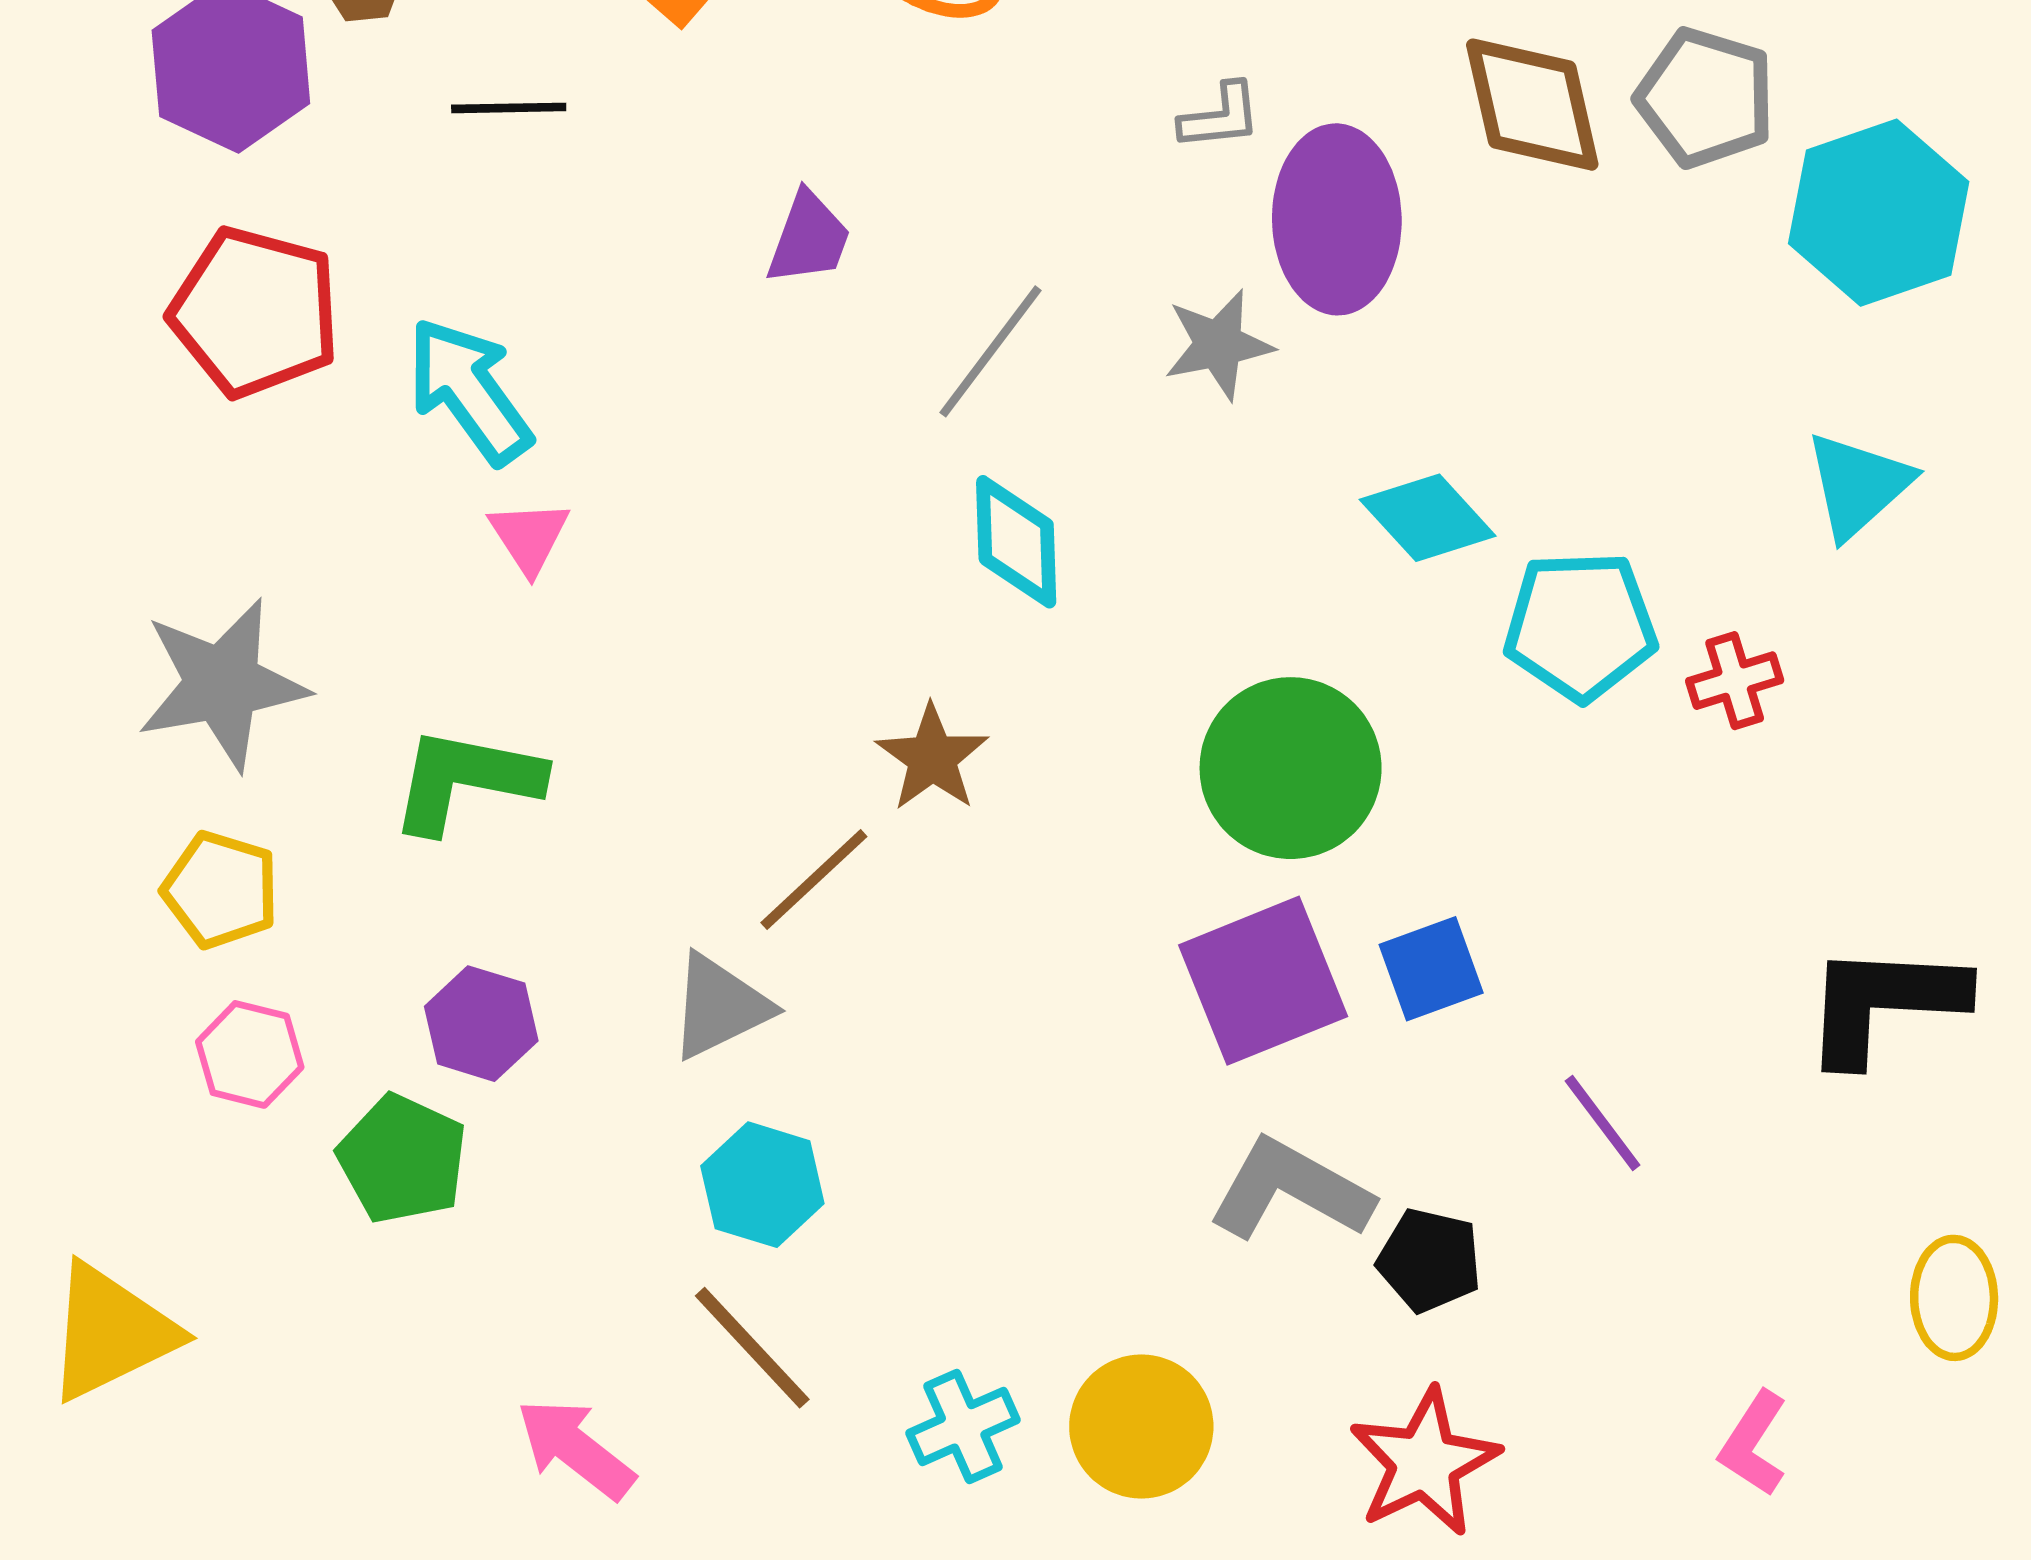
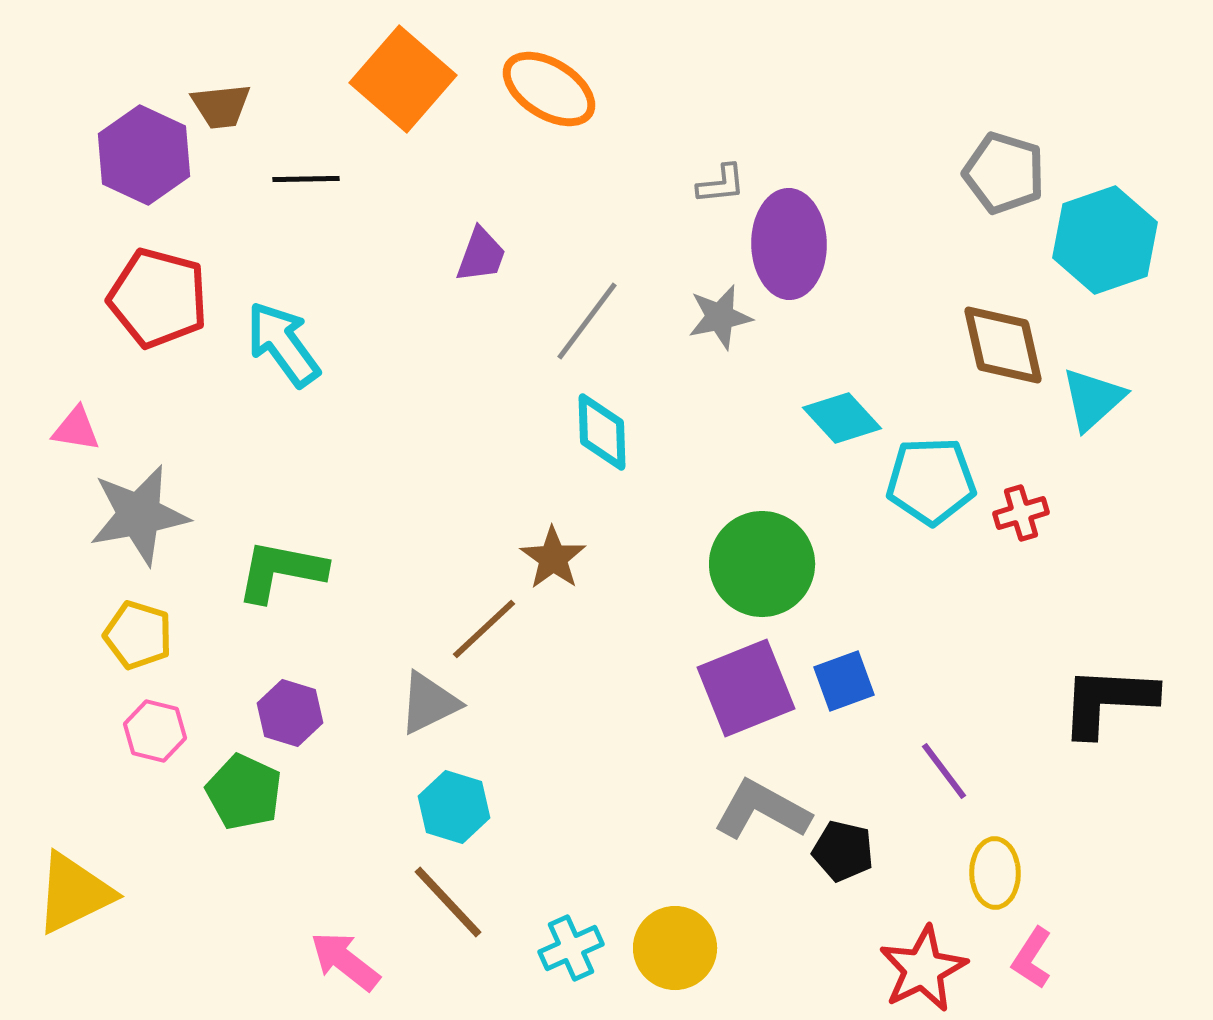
brown diamond: (1532, 105) -> (1003, 345), moved
pink triangle: (529, 537) -> (76, 429), moved, turned -48
yellow ellipse: (1954, 1298) -> (995, 873), moved
red star: (1424, 1462) -> (923, 969), moved

